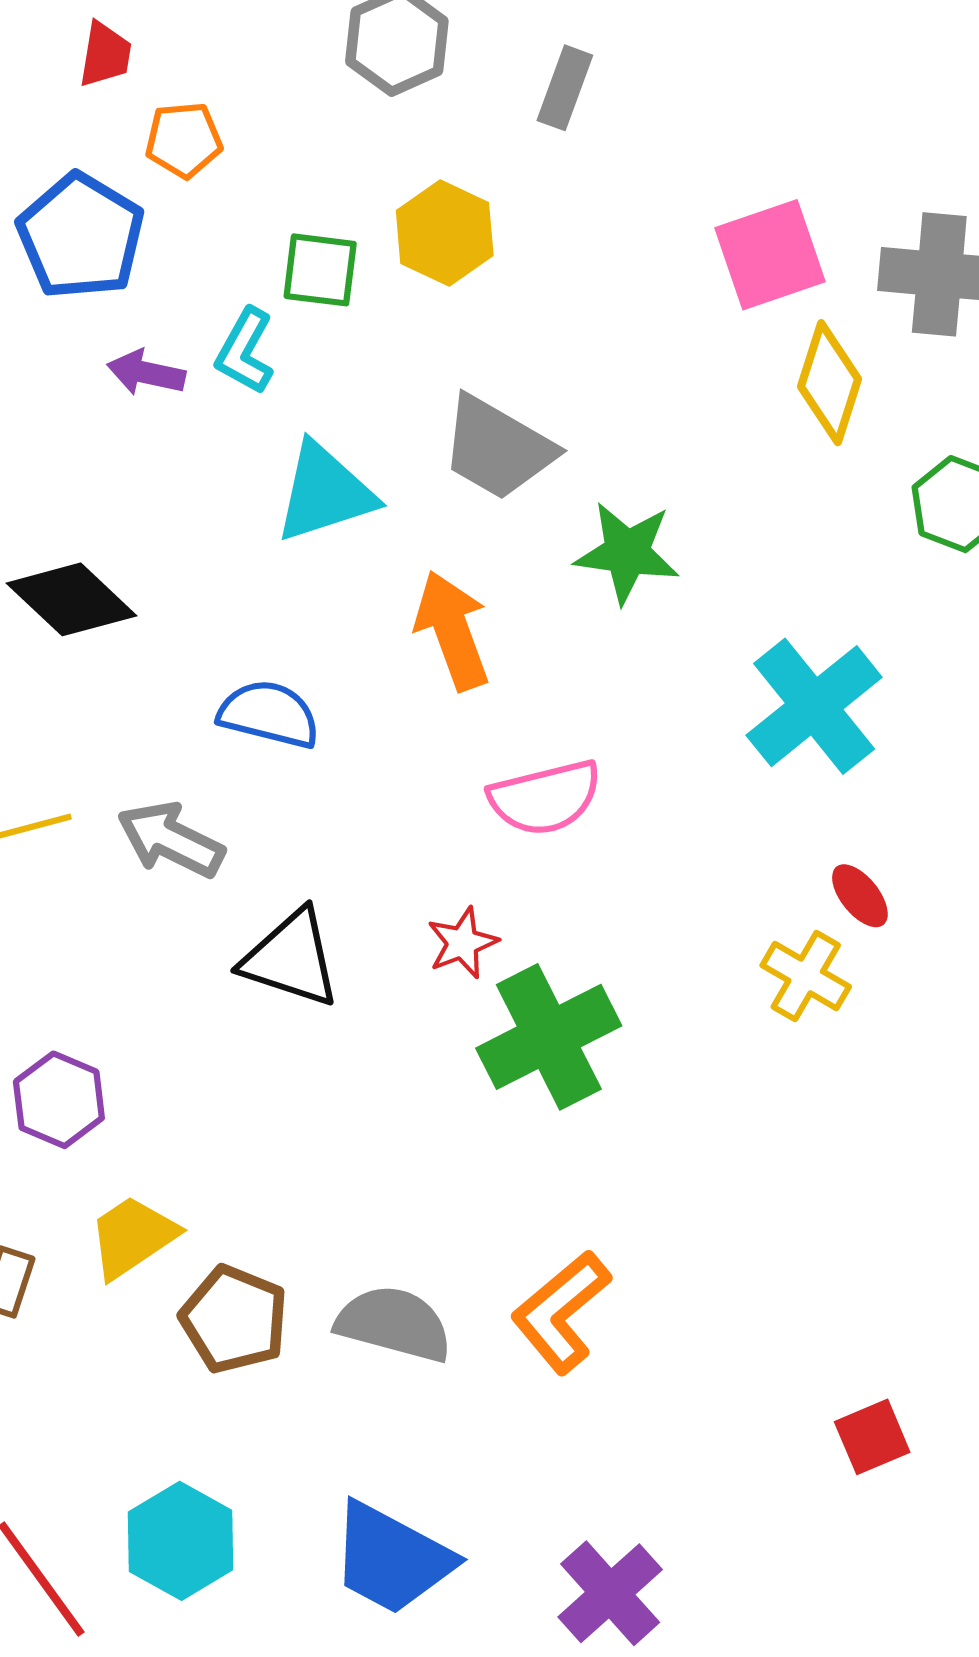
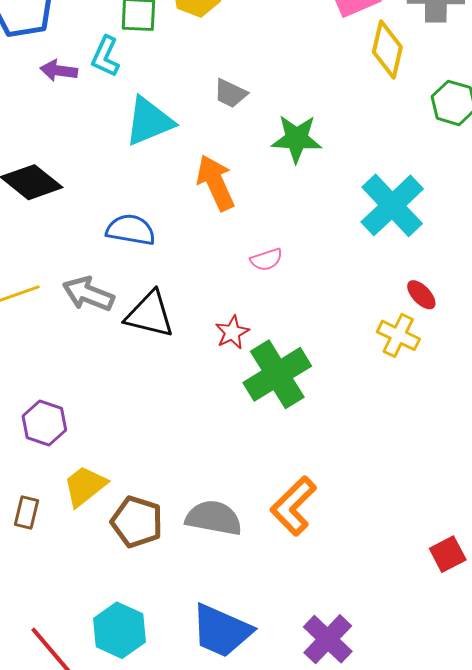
gray trapezoid: (498, 448) -> (230, 93), size x0.6
pink semicircle: (545, 798) -> (266, 260), size x0.6
black triangle: (291, 959) -> (150, 314), moved

